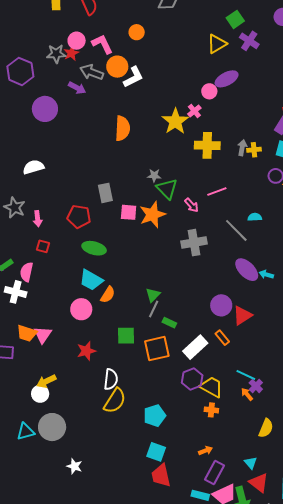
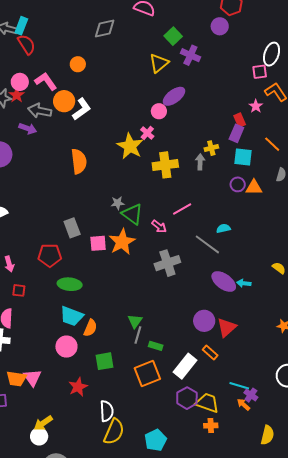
yellow cross: (254, 150) -> (211, 148), moved
green square: (126, 336) -> (104, 361), moved

